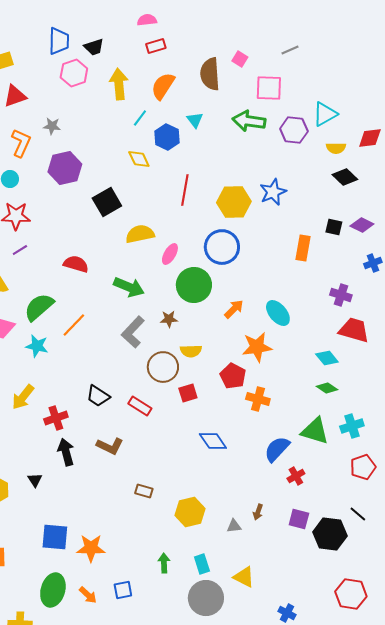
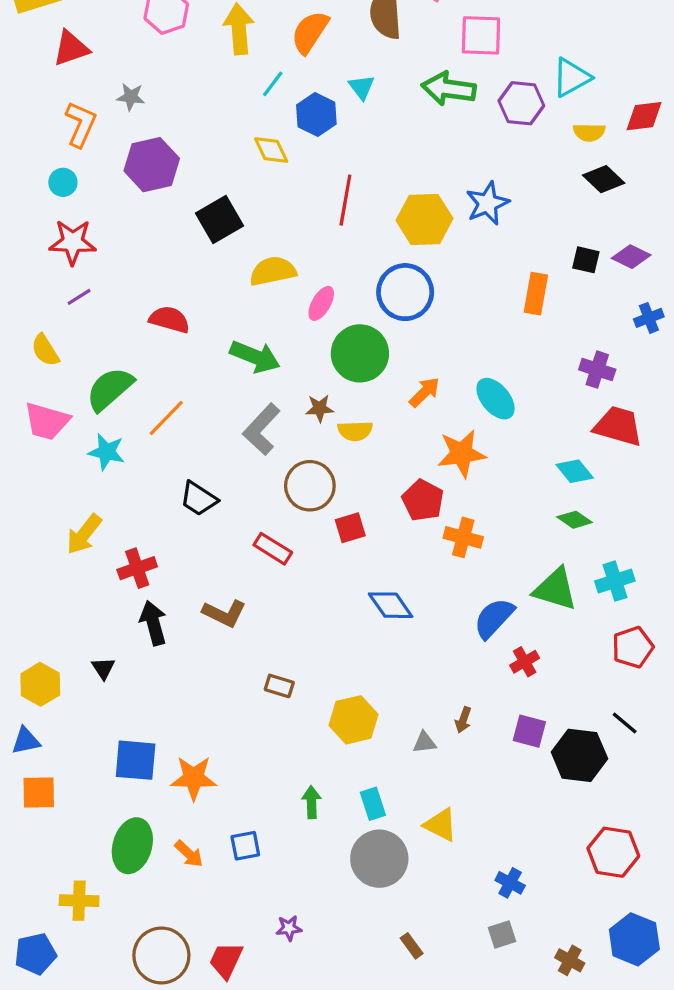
yellow semicircle: (191, 351) -> (355, 431), moved
black trapezoid: (98, 396) -> (199, 499), moved

